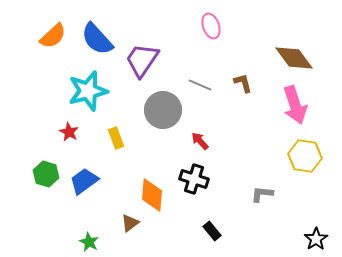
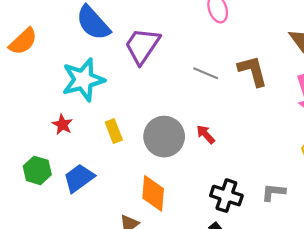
orange semicircle: (53, 36) -> (23, 41), moved
brown L-shape: (243, 83) -> (253, 71), size x1.5
gray circle: (163, 110) -> (164, 137), moved
black cross: (194, 179) -> (226, 196), moved

